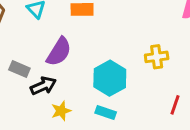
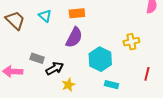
purple semicircle: (59, 52) -> (74, 37), moved
cyan rectangle: (106, 112) -> (111, 85), moved

